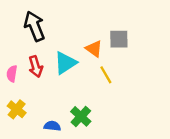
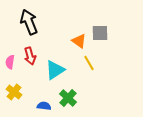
cyan triangle: (65, 63) -> (55, 70), moved

